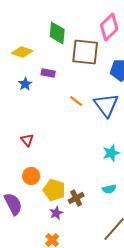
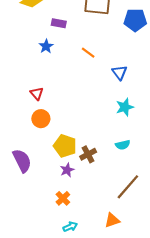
blue star: (25, 84) -> (46, 46), moved
blue triangle: (106, 105) -> (120, 73), moved, size x0.6
orange circle: (31, 176) -> (41, 119), moved

